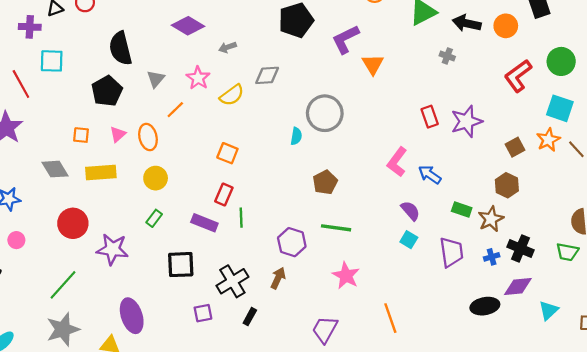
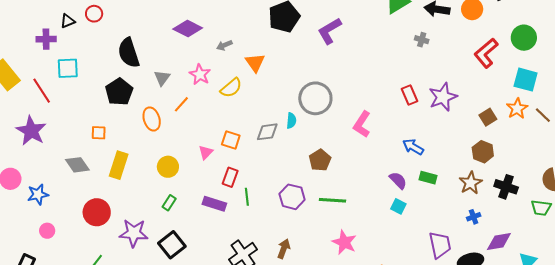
orange triangle: (373, 64) -> (255, 63), moved
gray diamond: (267, 75) -> (267, 132), moved
pink triangle: (118, 134) -> (206, 152), moved
orange ellipse: (148, 137) -> (152, 119), moved
pink L-shape: (397, 162) -> (362, 124), moved
yellow rectangle: (101, 173) -> (119, 165), turned -64
green rectangle: (462, 210) -> (428, 178), moved
purple hexagon: (292, 242) -> (292, 197), moved
black cross: (520, 248) -> (506, 187), moved
purple trapezoid: (451, 252) -> (440, 245), moved
black square: (181, 265) -> (172, 245), moved, turned -32

